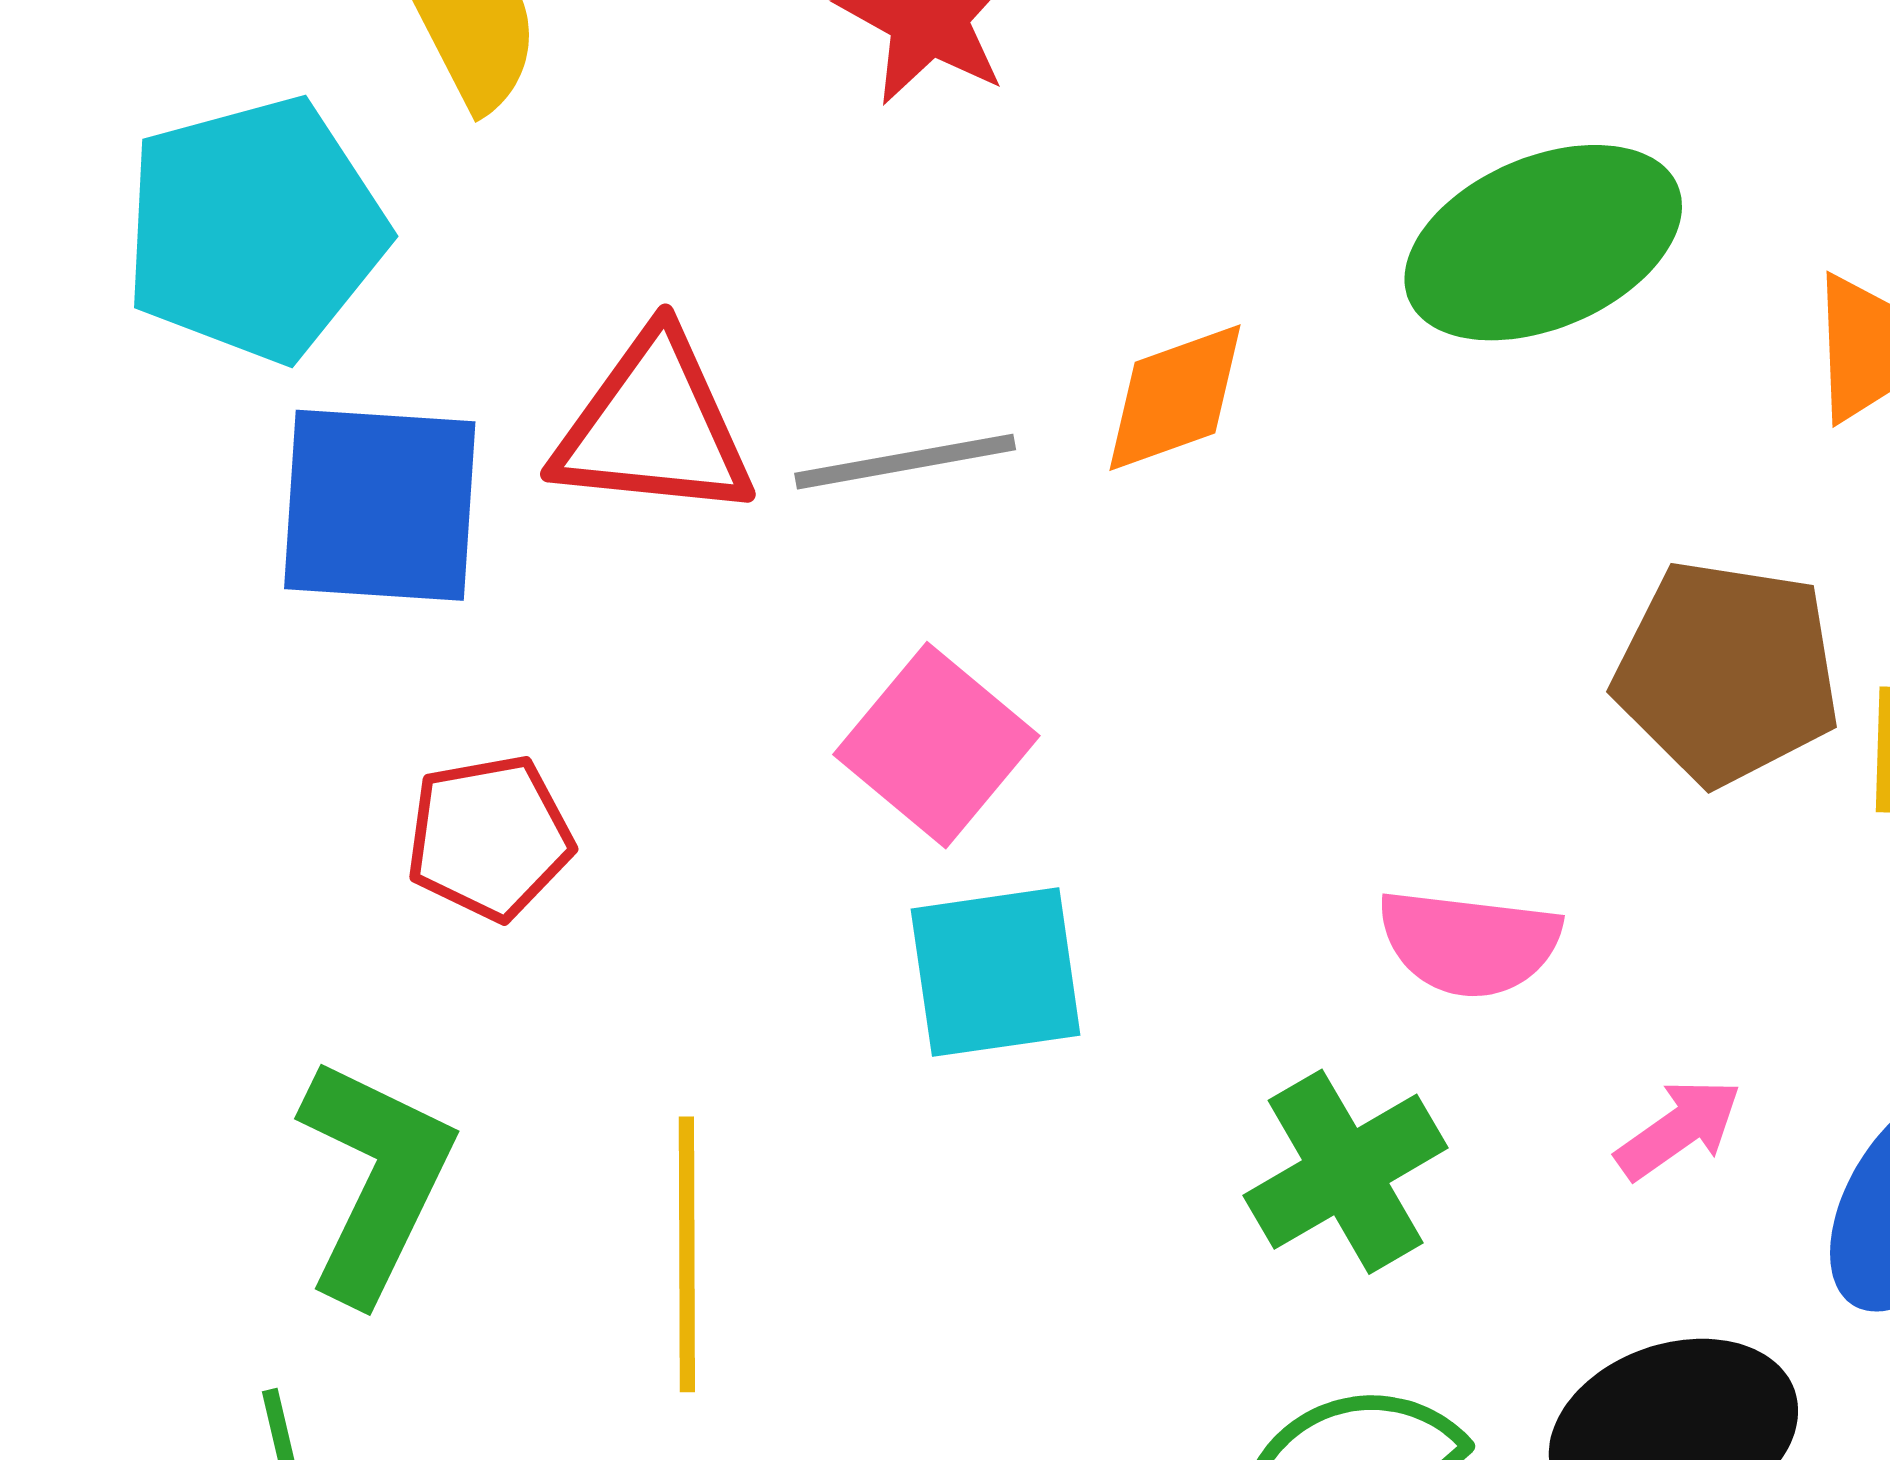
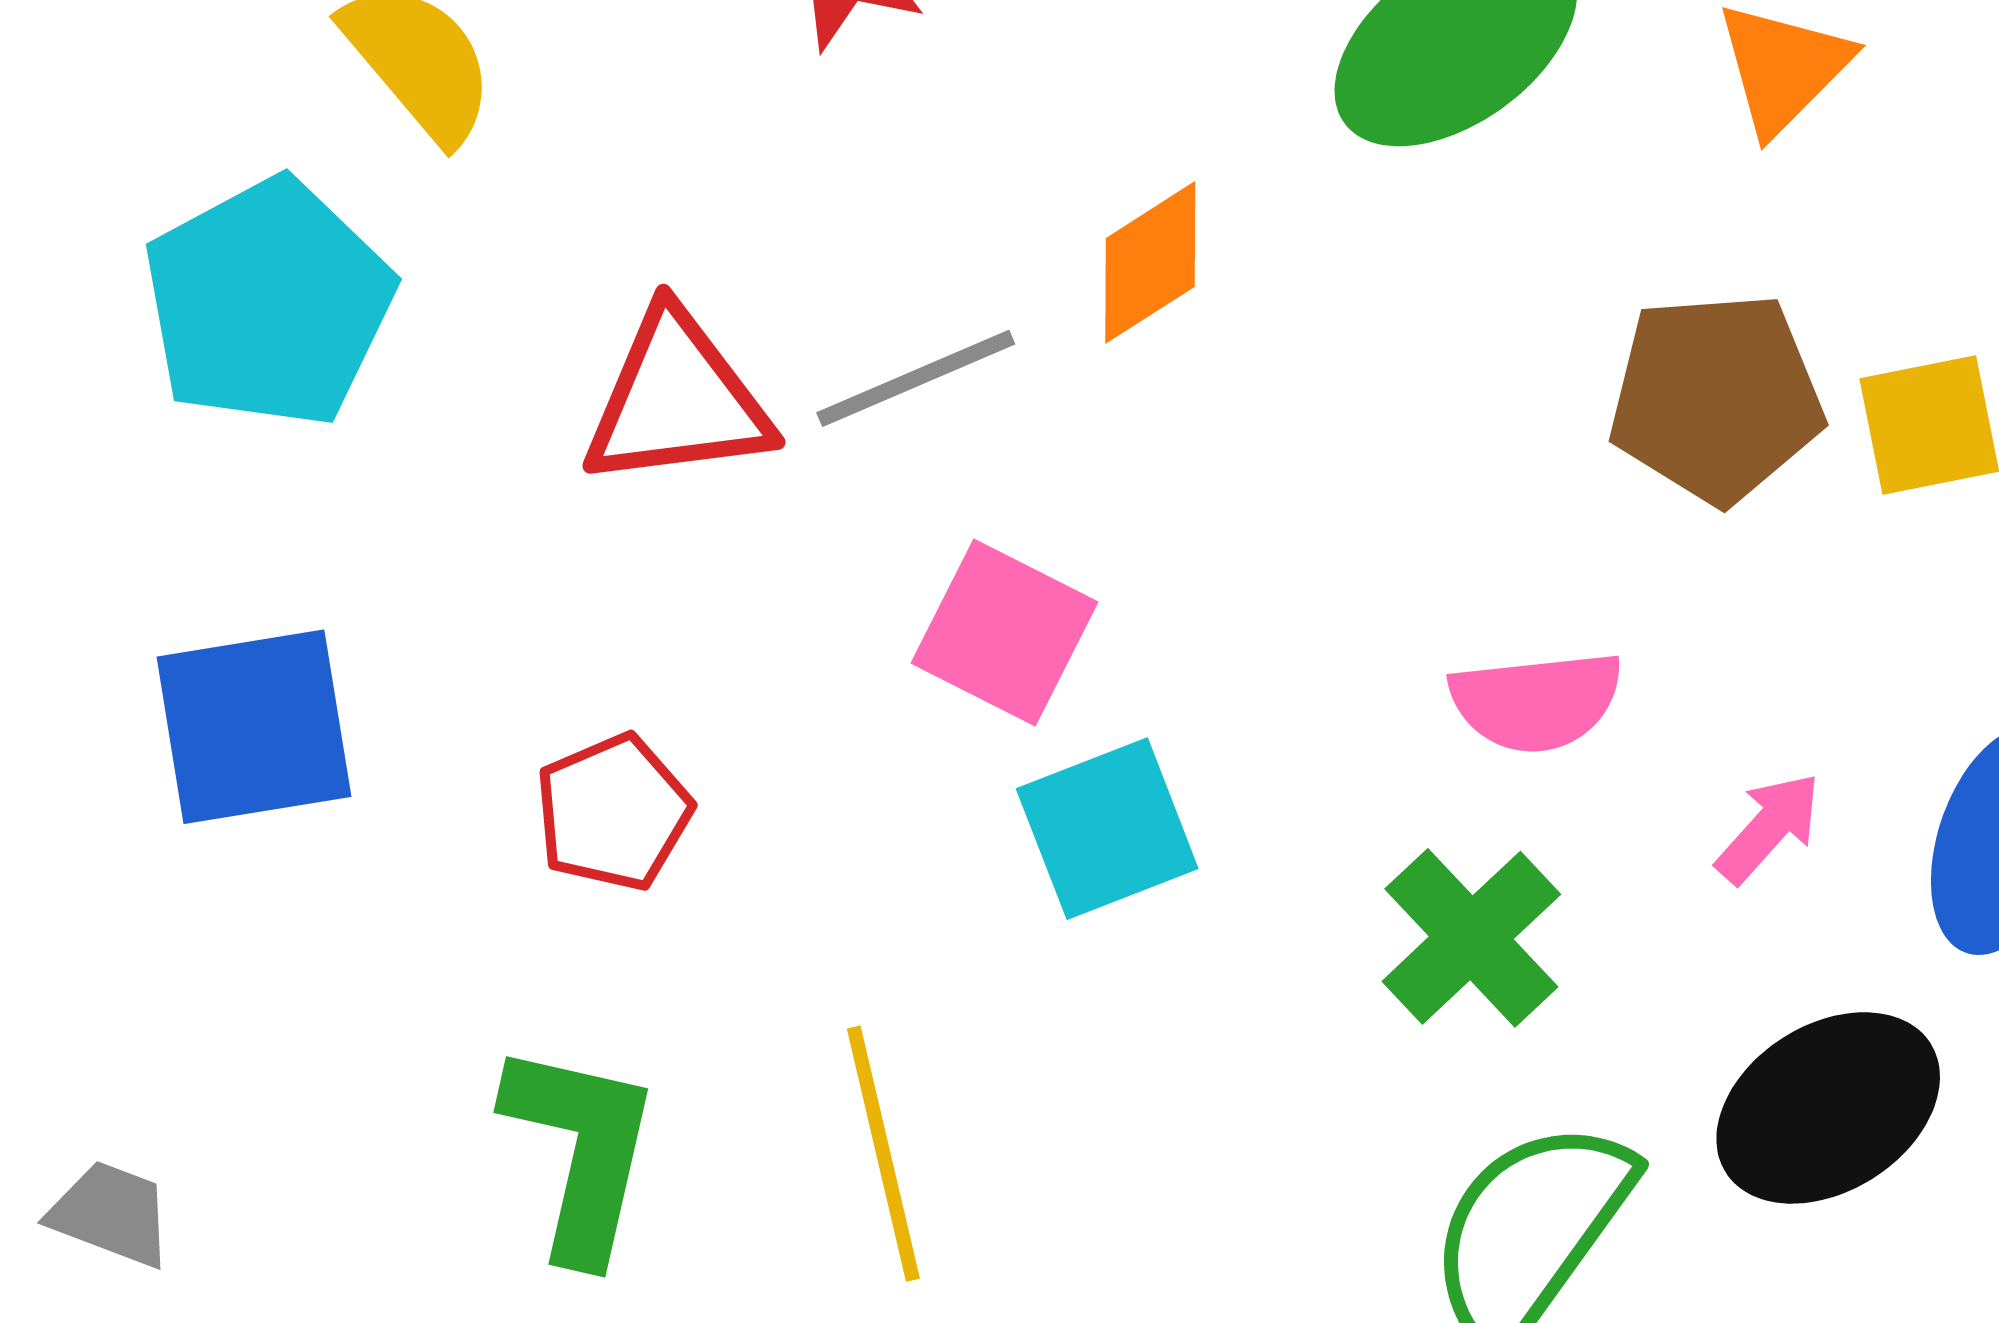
blue square: (380, 505) -> (254, 727), moved

